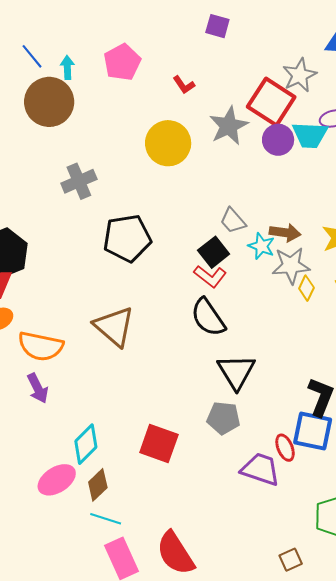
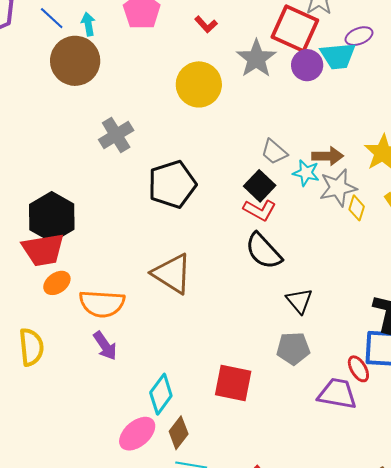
black triangle: (236, 372) -> (299, 301), size x0.7

